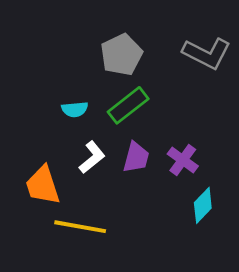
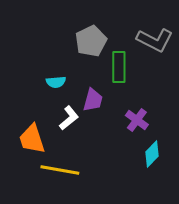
green rectangle: (128, 105) -> (119, 67), moved, turned -52
purple trapezoid: (136, 157) -> (93, 100), moved

